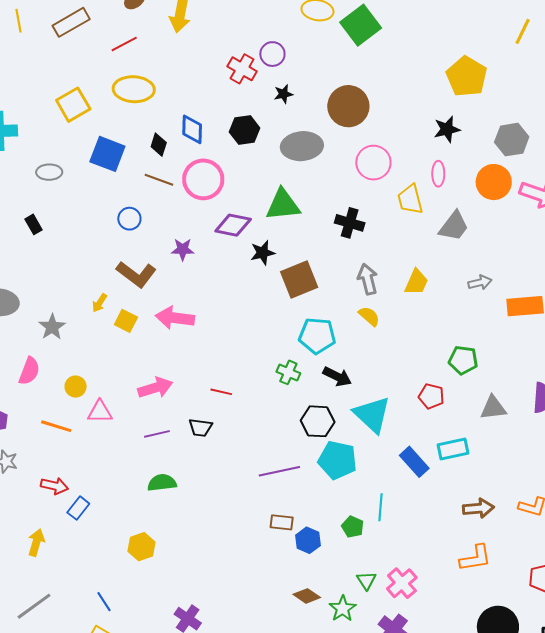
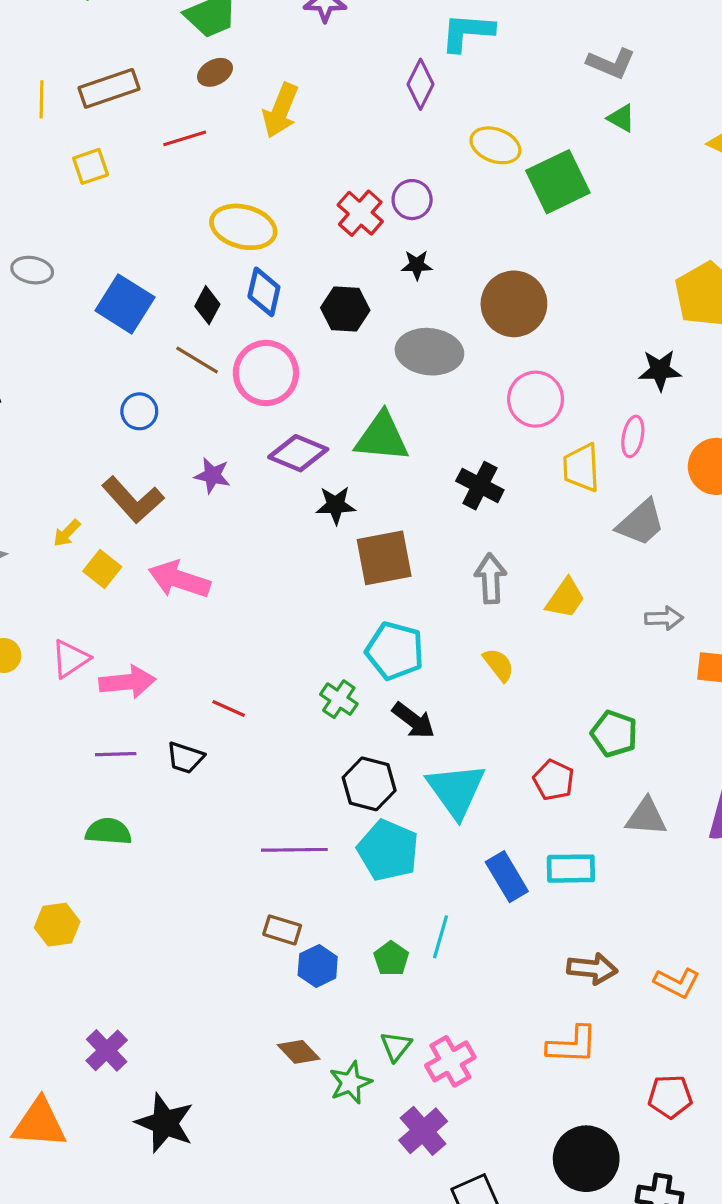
yellow line: (19, 21) -> (42, 99), moved
yellow ellipse: (134, 89) -> (243, 227), moved
yellow square: (73, 105) -> (91, 166), moved, size x0.7
gray ellipse: (49, 172) -> (32, 270), moved
yellow semicircle: (369, 316) -> (499, 665), moved
pink triangle: (100, 412) -> (70, 659), moved, turned -44

